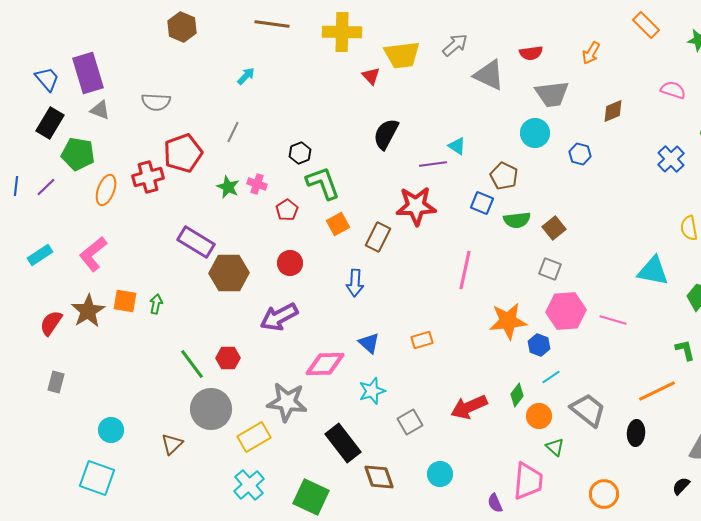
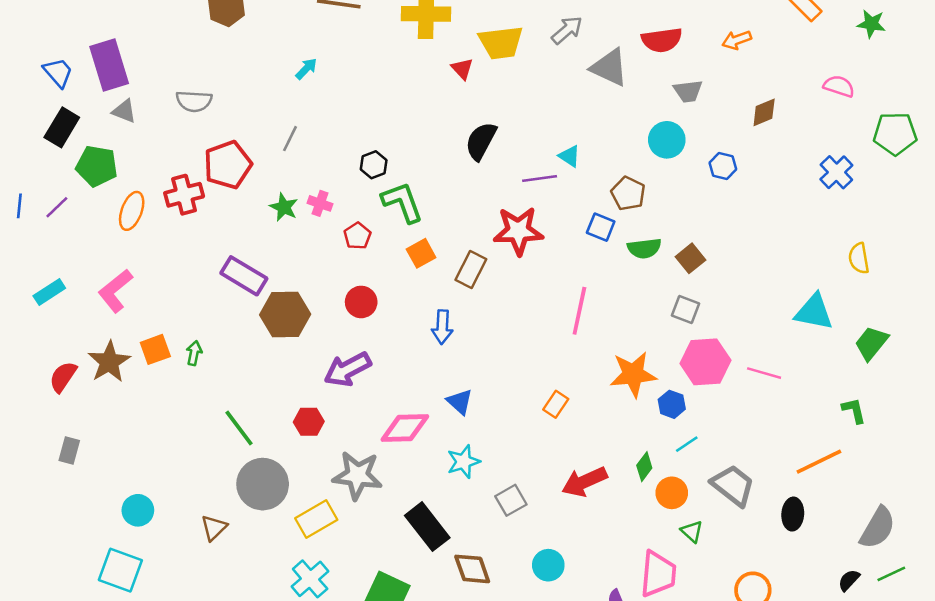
red semicircle: (531, 53) -> (662, 40), size x1.4
orange arrow: (591, 53) -> (737, 40), turned 40
gray trapezoid: (552, 94) -> (688, 91), size x0.7
orange square: (125, 301) -> (155, 349), turned -30
orange rectangle: (422, 340) -> (556, 404), moved, turned -40
red hexagon: (228, 358) -> (309, 422), moved

